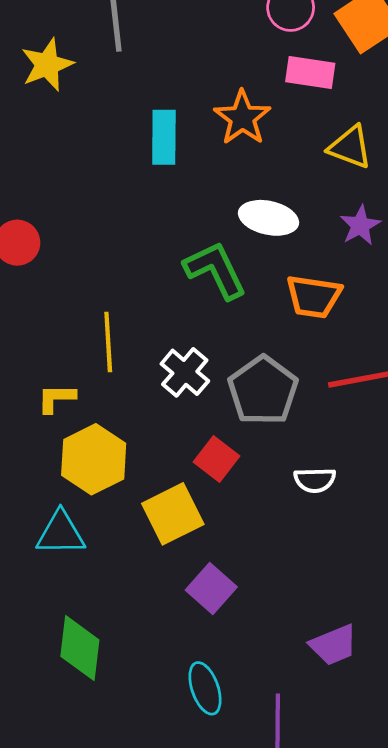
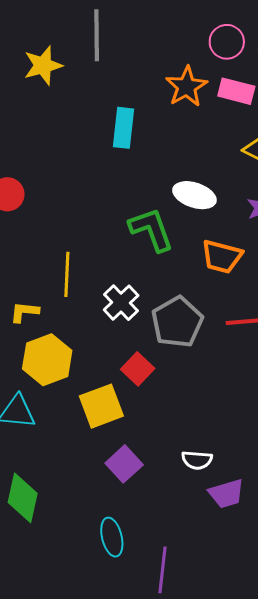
orange star: (242, 118) -> (187, 87), moved
white semicircle: (315, 480) -> (197, 460), moved
purple trapezoid: (334, 645) -> (226, 494), moved

